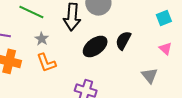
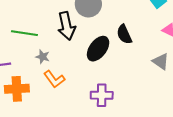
black semicircle: (123, 40) -> (124, 34), turned -36

